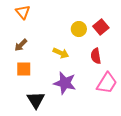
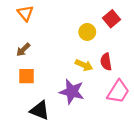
red square: (101, 27) -> (112, 19), moved
yellow arrow: (61, 53) -> (84, 65), moved
black triangle: (36, 100) -> (40, 110), turned -36

